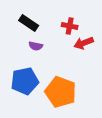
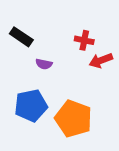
black rectangle: (29, 23) -> (21, 37), moved

